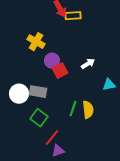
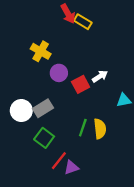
yellow rectangle: (73, 16) -> (83, 22), turned 35
red square: (60, 71) -> (81, 84), moved
gray rectangle: (38, 92) -> (43, 108), turned -42
purple triangle: (58, 151) -> (71, 167), moved

